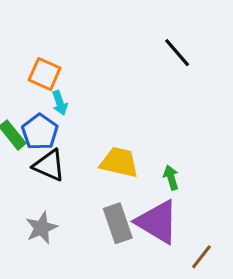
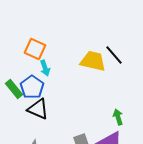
black line: (177, 53) -> (114, 55), moved
yellow trapezoid: (119, 162) -> (93, 61), moved

